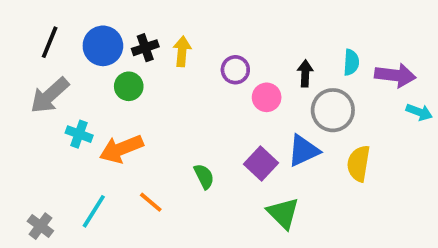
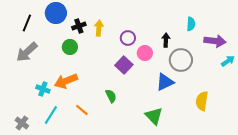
blue circle: (103, 46) -> (56, 13), moved
cyan semicircle: (351, 62) -> (191, 24), moved
cyan arrow: (419, 112) -> (228, 61), turned -56
cyan cross: (79, 134) -> (43, 89), moved
purple square: (261, 164) -> (124, 65), moved
yellow semicircle: (359, 164) -> (202, 101), moved

